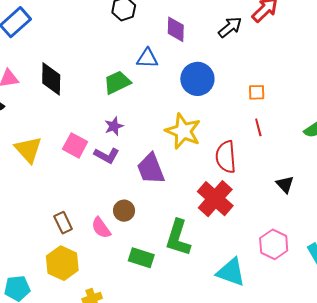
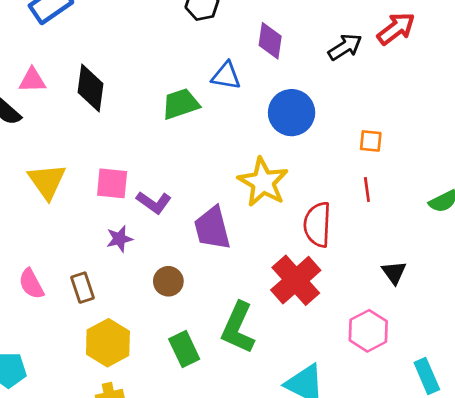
purple star: (114, 126) -> (119, 239), moved
pink square: (75, 145) -> (112, 183), turned -30
pink semicircle: (101, 228) -> (31, 284), moved
pink hexagon: (274, 244) -> (368, 331), moved
green rectangle: (141, 258) -> (184, 349), turned 40
yellow hexagon: (62, 263) -> (108, 343), moved

